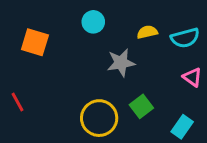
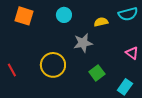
cyan semicircle: (185, 38) -> (128, 14), moved
orange square: (35, 42) -> (24, 16), moved
yellow circle: (99, 118) -> (53, 65), moved

